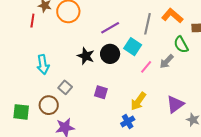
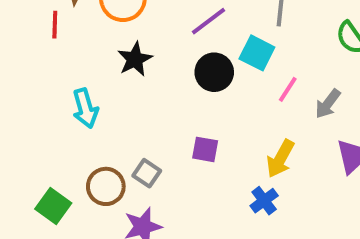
black star: (86, 56) -> (135, 59), moved, turned 30
gray arrow: (167, 61) -> (328, 104), moved
gray square: (65, 87) -> (147, 173), moved
green square: (21, 112) -> (53, 206), turned 36

